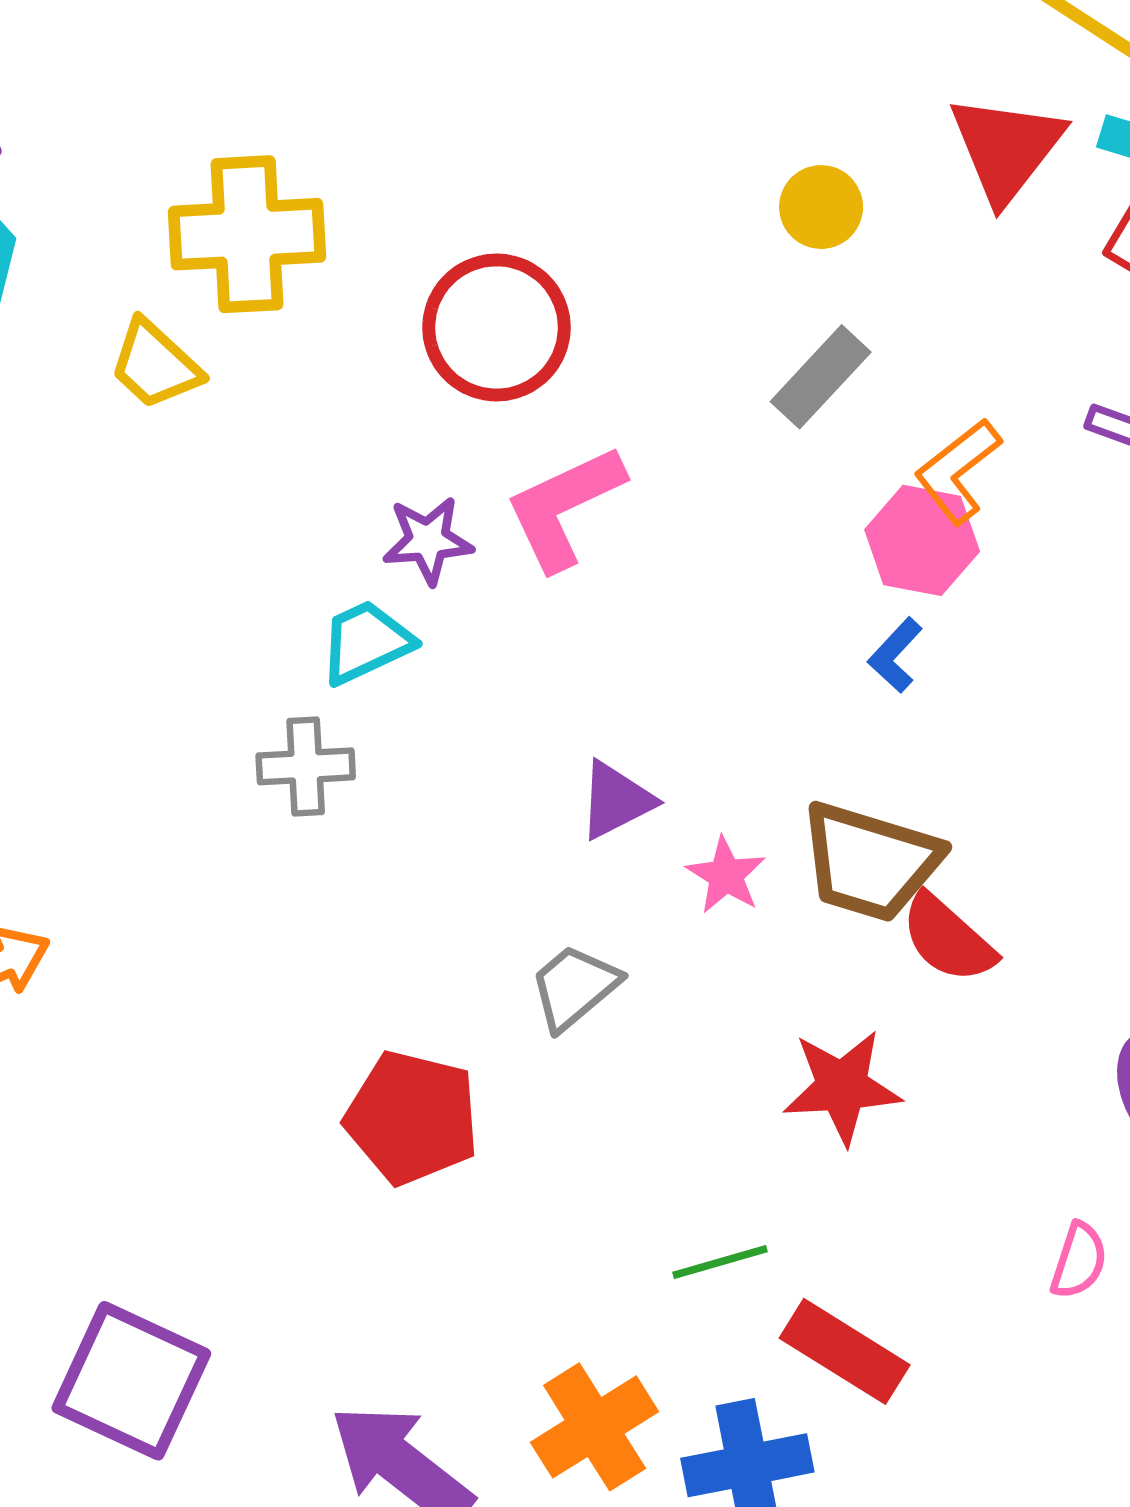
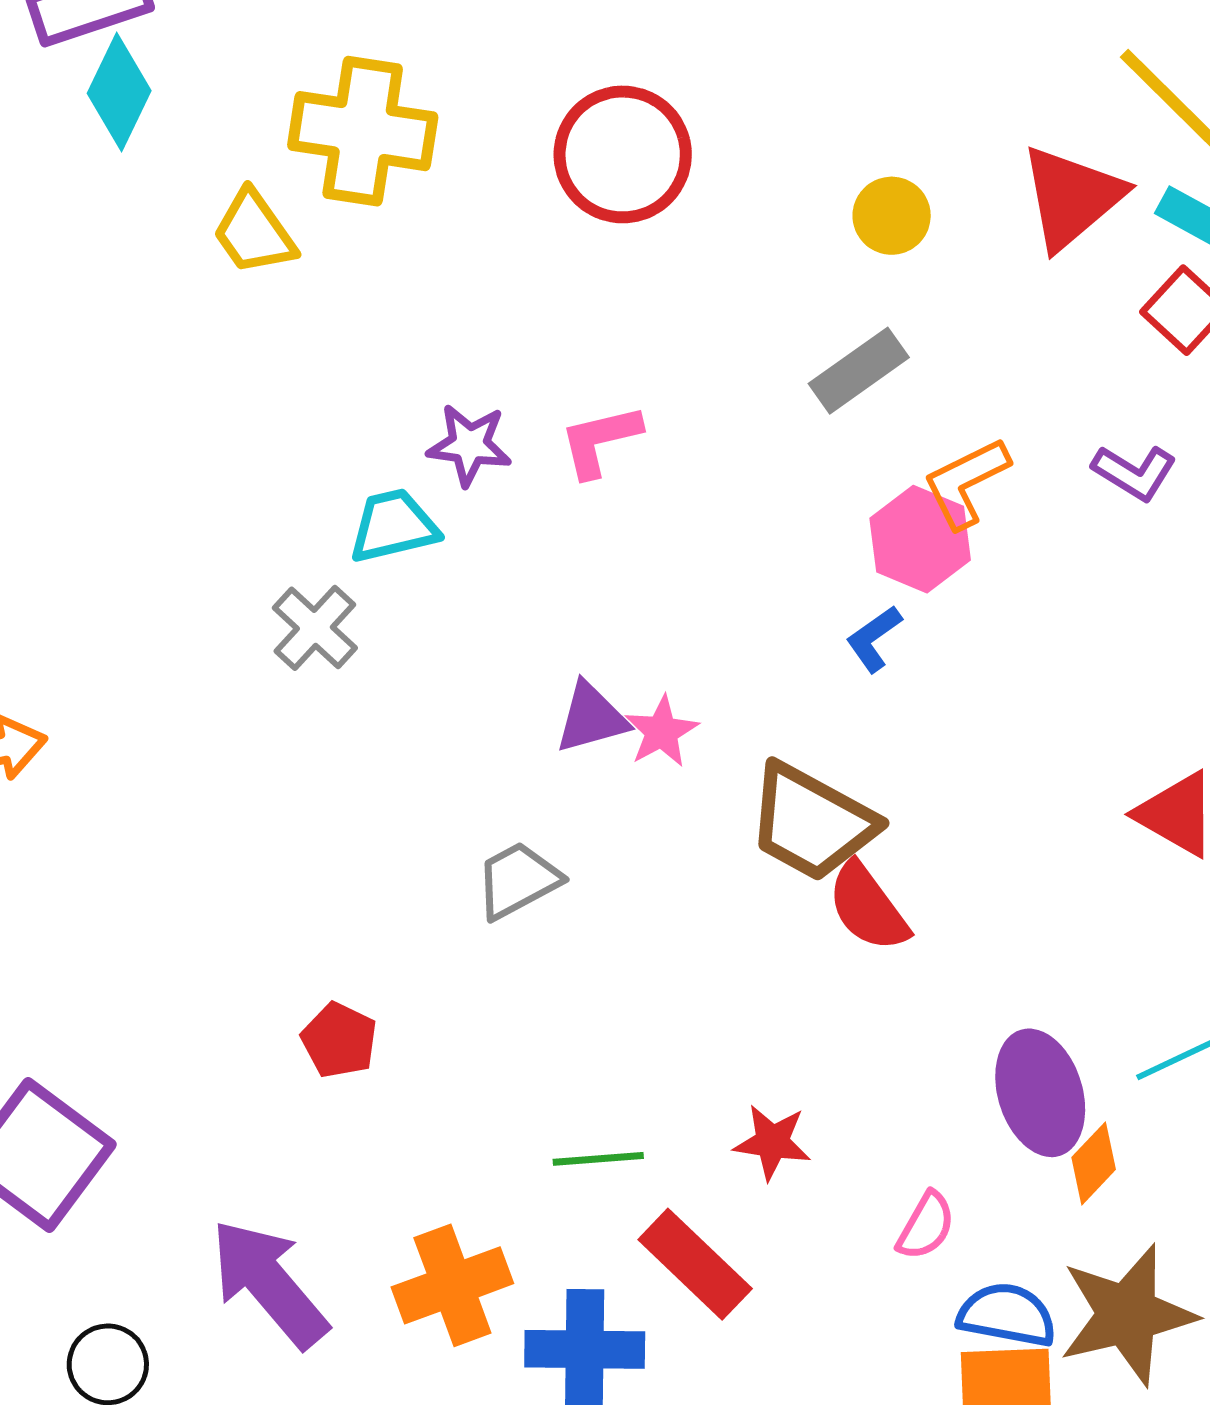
red circle: (497, 327) -> (623, 154), moved
pink L-shape: (564, 507) -> (600, 441), size x0.7
gray cross: (306, 766) -> (315, 628), turned 34
pink star: (726, 875) -> (662, 732), moved
red star: (842, 1087) -> (772, 1142), moved, size x0.7
red pentagon: (412, 1118) -> (339, 1040), moved, size x0.6

